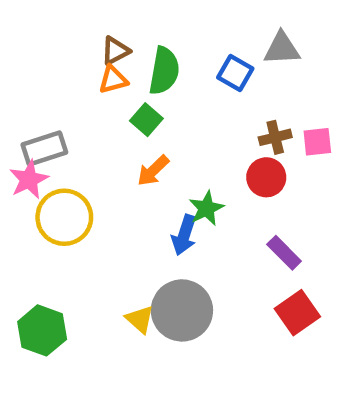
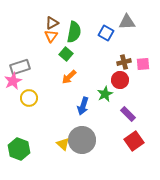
orange triangle: (113, 80) -> (51, 36), turned -40
green star: (206, 208) -> (105, 94), moved
yellow circle: (64, 217) -> (29, 98), size x0.7

